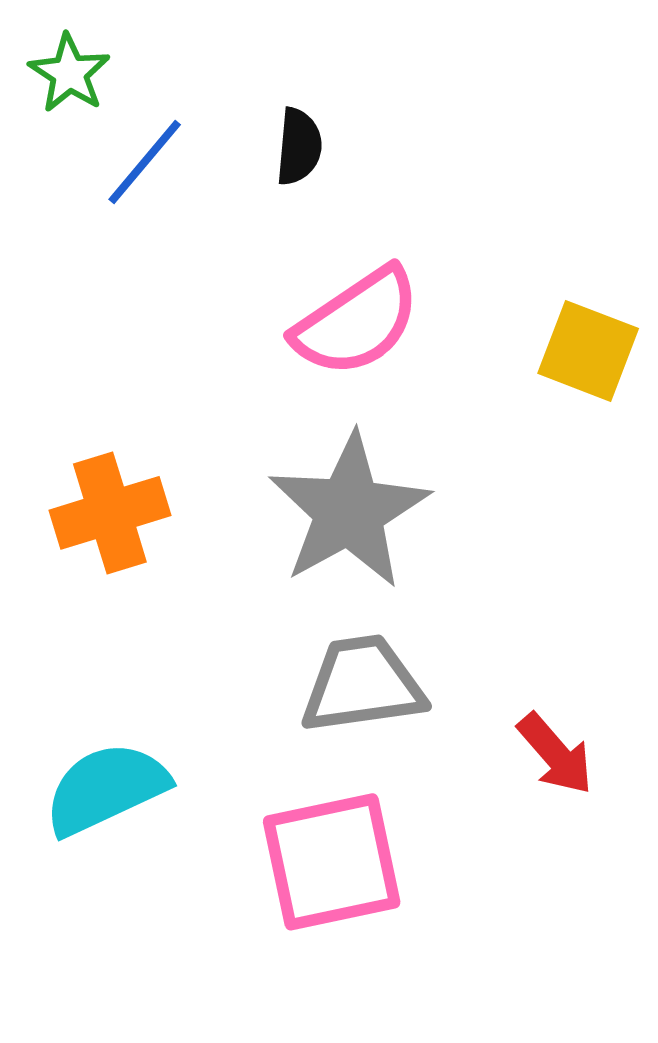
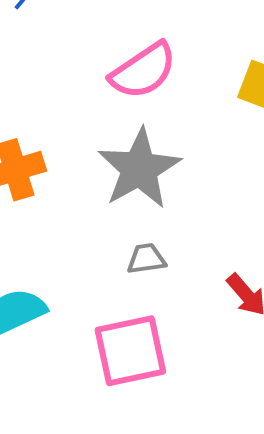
gray trapezoid: (362, 685) -> (146, 259), size x0.6

